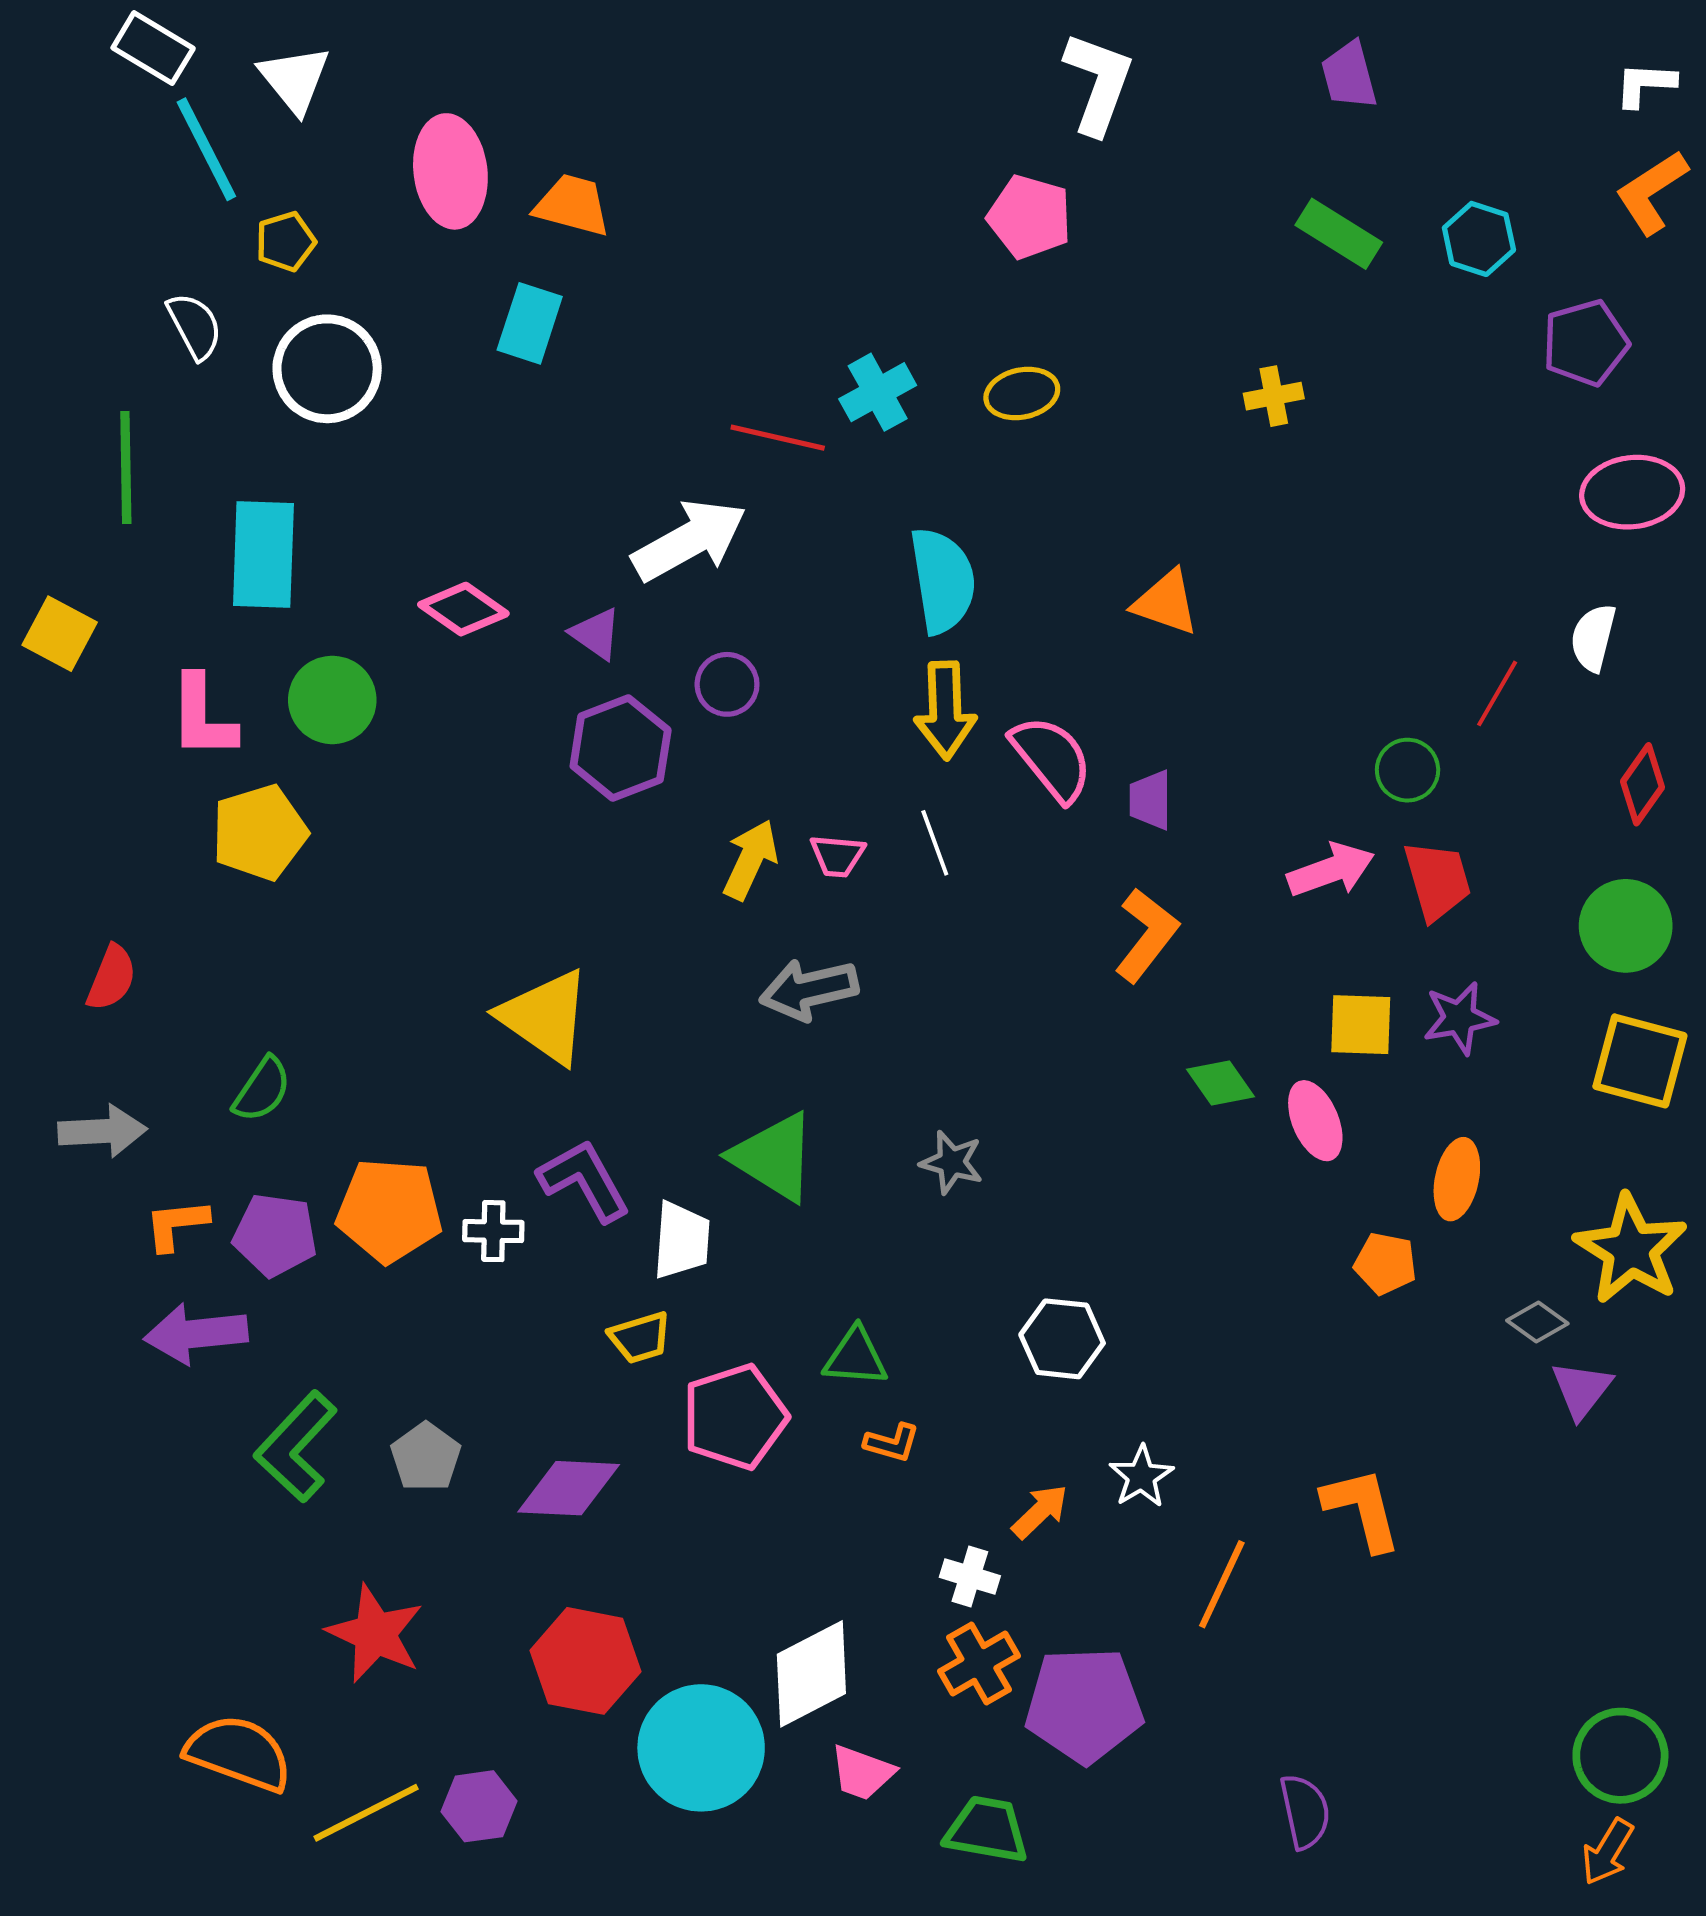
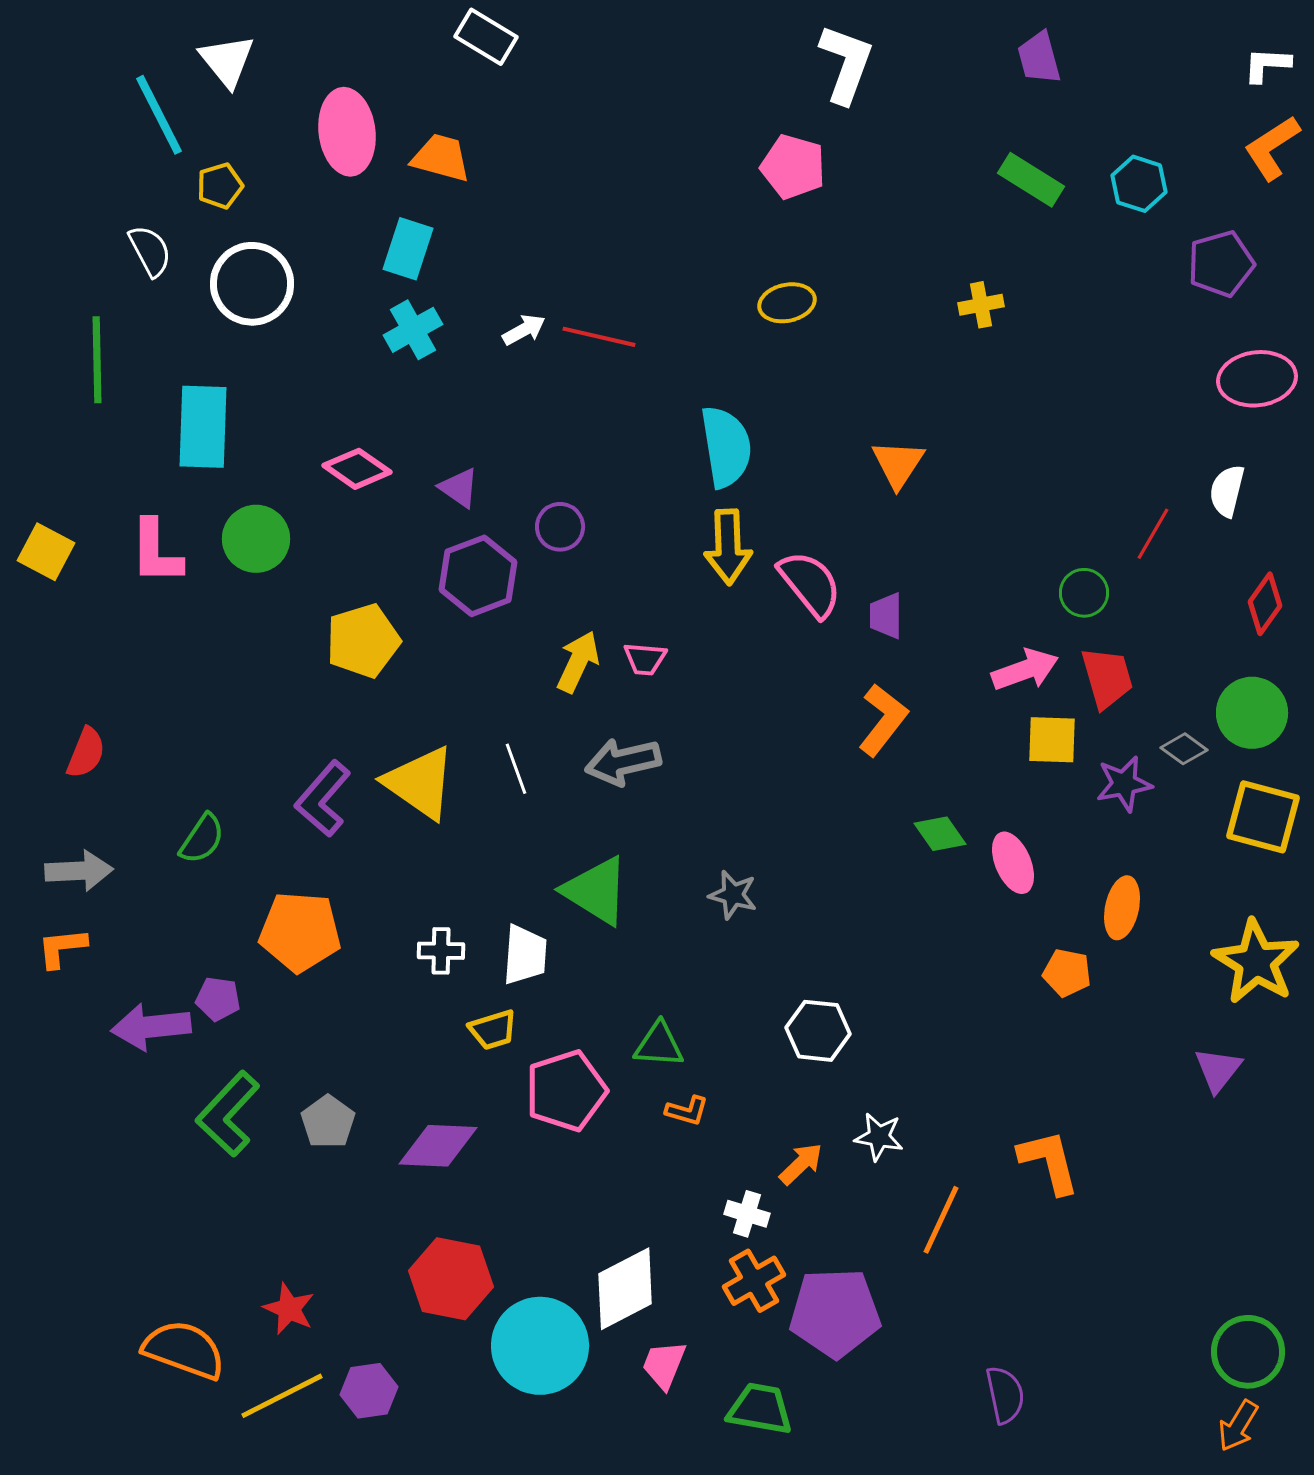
white rectangle: (153, 48) -> (486, 37), moved
cyan cross: (878, 392) -> (413, 330), moved
white arrow: (689, 540) -> (524, 330), moved, size x0.5
orange triangle: (1166, 603) -> (898, 464), turned 44
yellow square: (60, 634) -> (46, 552), moved
yellow pentagon: (260, 832) -> (363, 641), moved
white line: (935, 843) -> (516, 769), moved
yellow square: (1361, 1025) -> (1052, 740), moved
purple L-shape: (584, 1180) -> (323, 799), moved, turned -110
orange L-shape: (176, 1225) -> (62, 948), moved
white cross: (493, 1231) -> (441, 951), moved
purple pentagon: (275, 1235) -> (218, 999), moved, size x0.7
gray diamond: (1537, 1322) -> (1184, 749), moved
white star: (1141, 1477) -> (879, 1137), turned -30
red star: (375, 1634) -> (289, 1309), moved, size x0.7
pink trapezoid: (862, 1773) -> (664, 1365), turned 92

